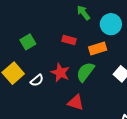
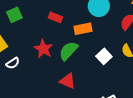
white semicircle: (37, 80) -> (13, 63), moved
red triangle: (76, 102) -> (68, 81), moved

